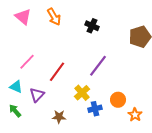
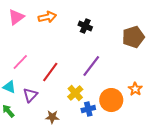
pink triangle: (23, 17) -> (16, 17), turned 42
orange arrow: (54, 17) -> (47, 17), turned -72
orange circle: (118, 100) -> (111, 100), size x1.5
orange star: (135, 115) -> (135, 89), moved

